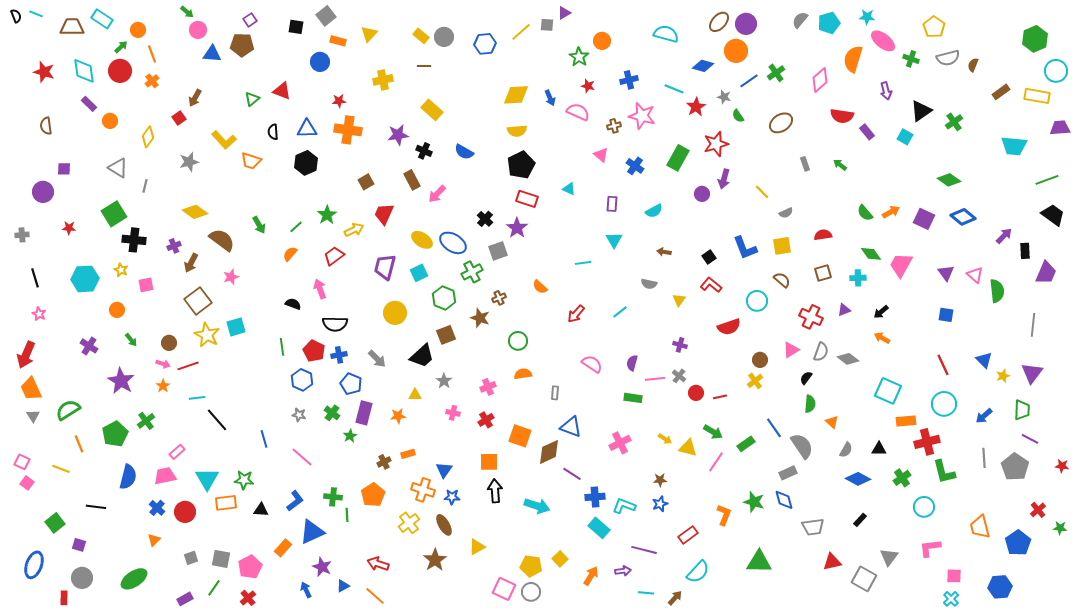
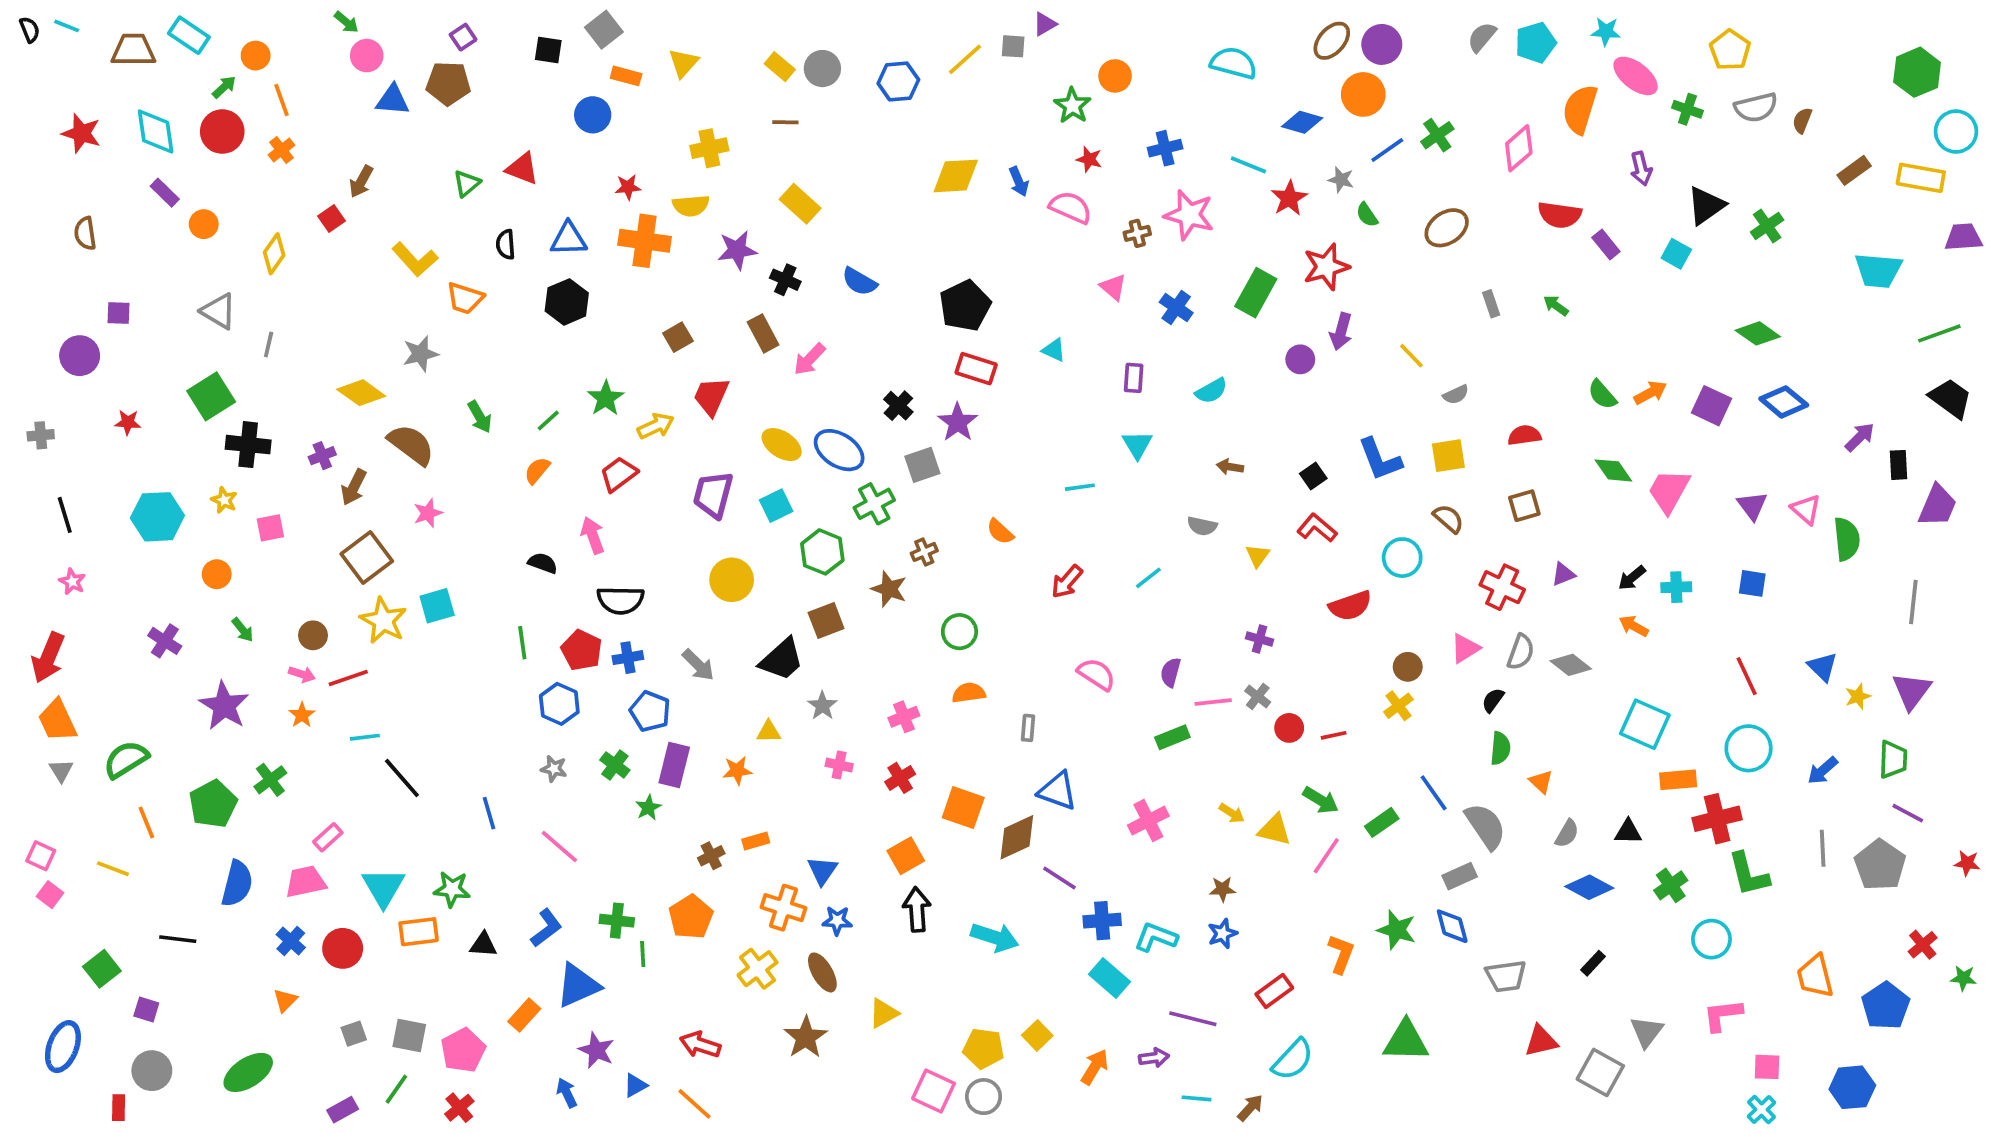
yellow semicircle: (517, 131) -> (691, 206), moved
gray star: (189, 162) -> (420, 354), moved
cyan cross: (858, 278) -> (1676, 587), moved
green rectangle: (633, 398) -> (1172, 737), turned -30
orange square: (489, 462) -> (906, 856), turned -30

